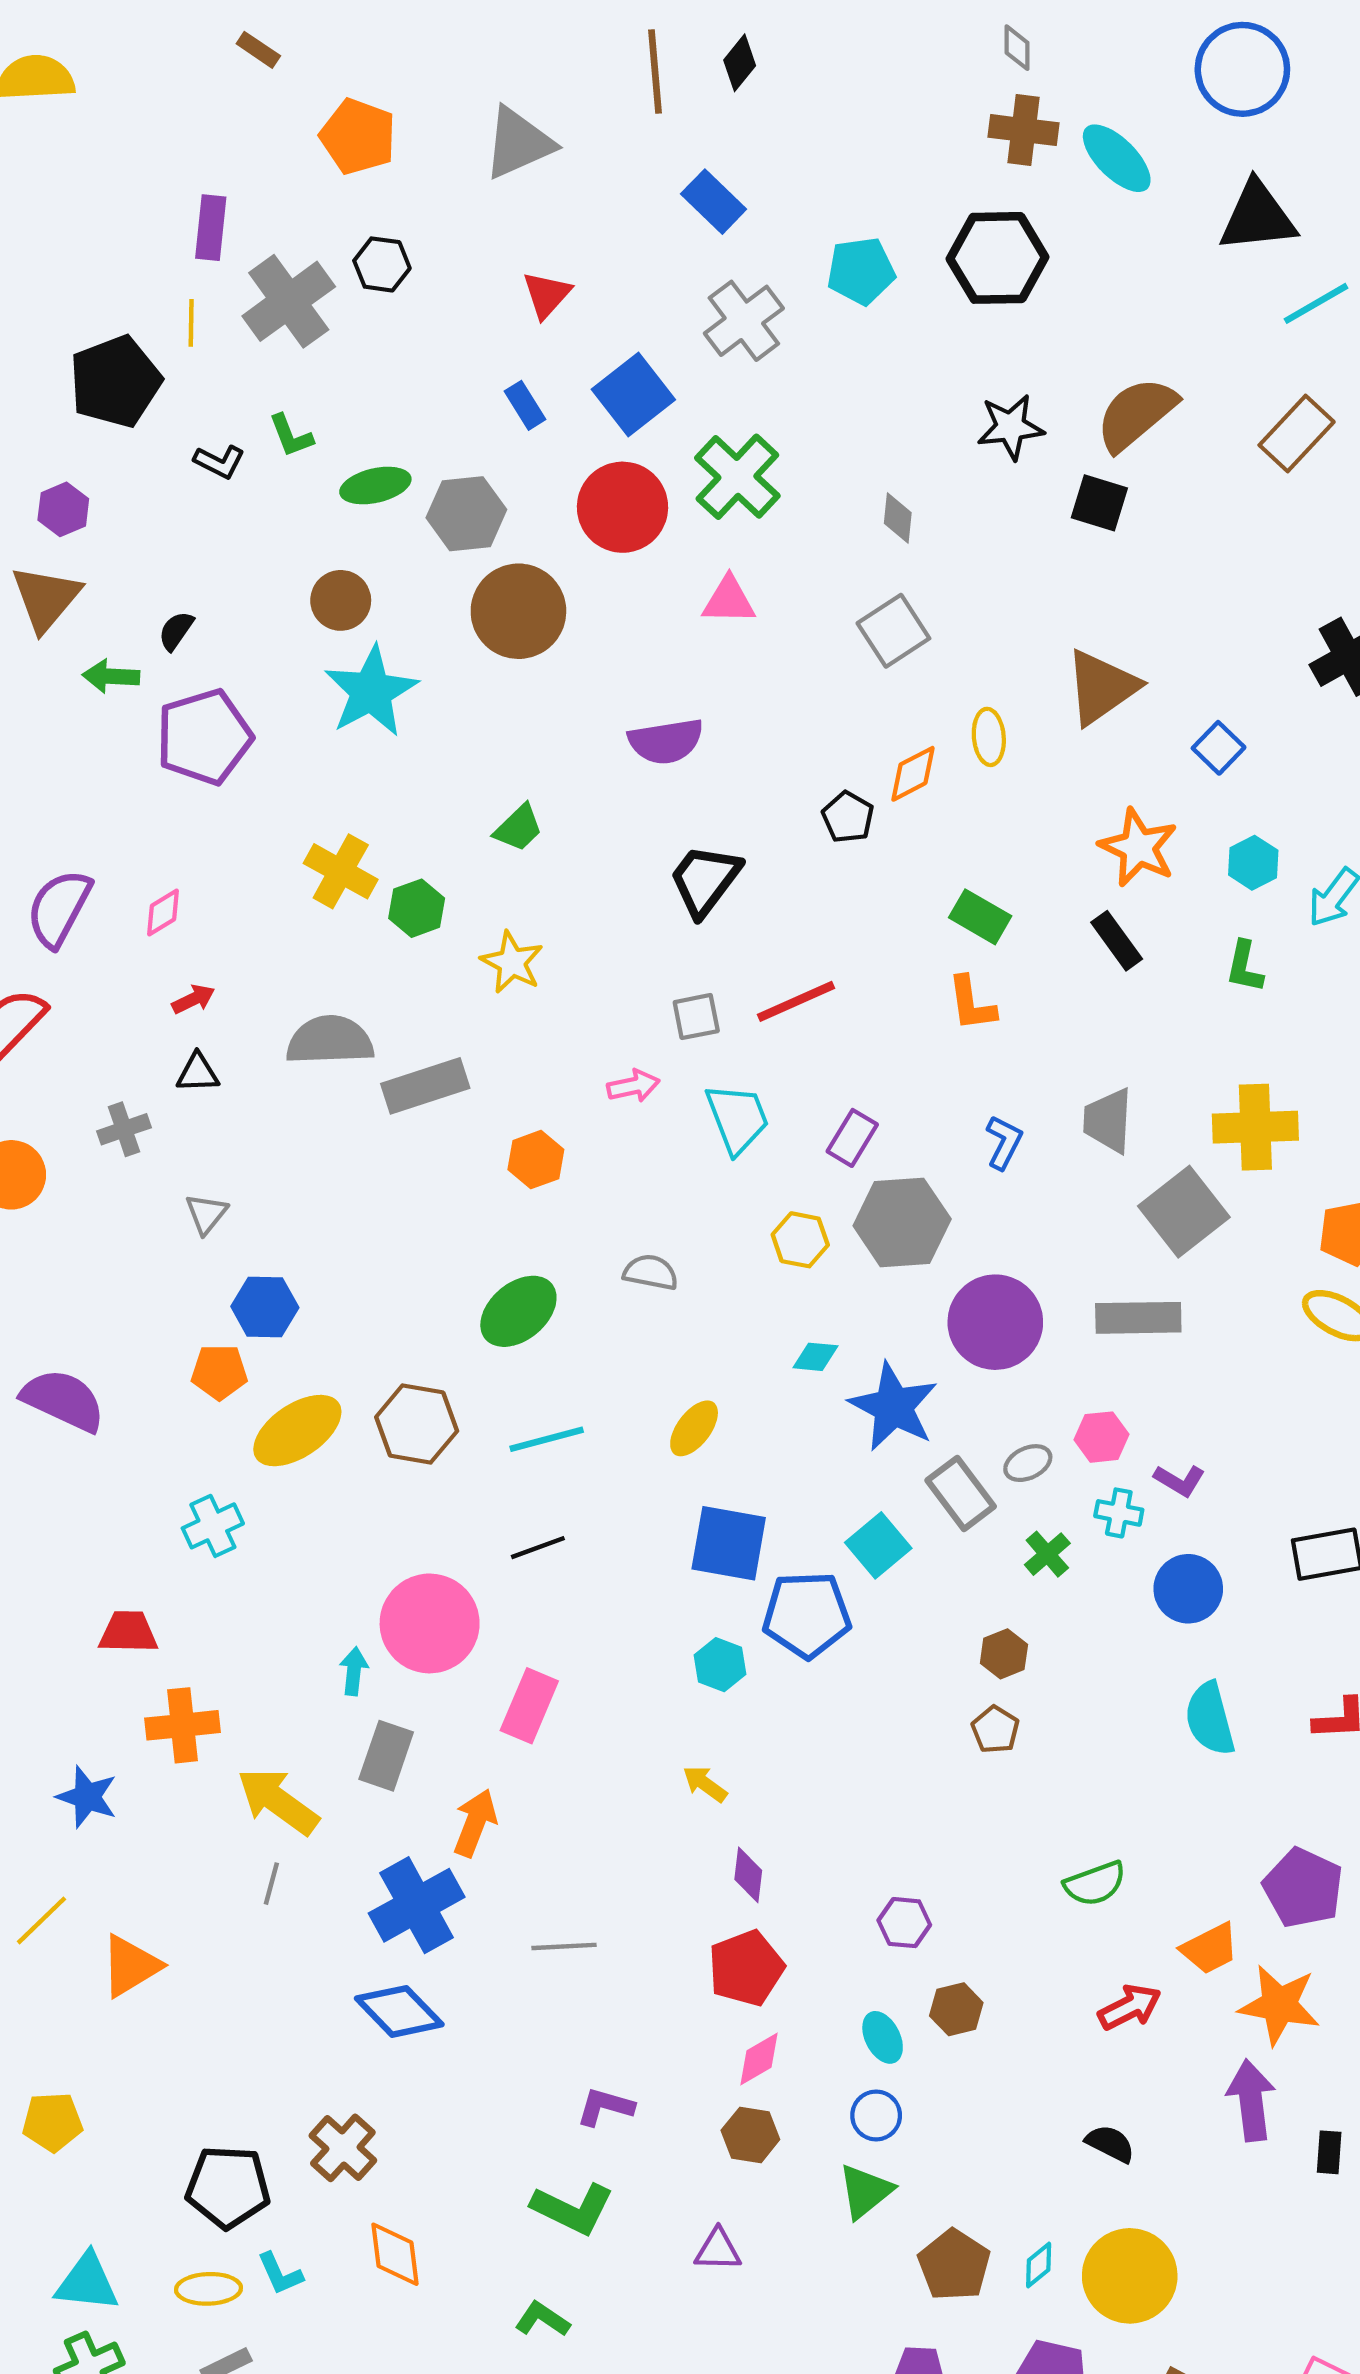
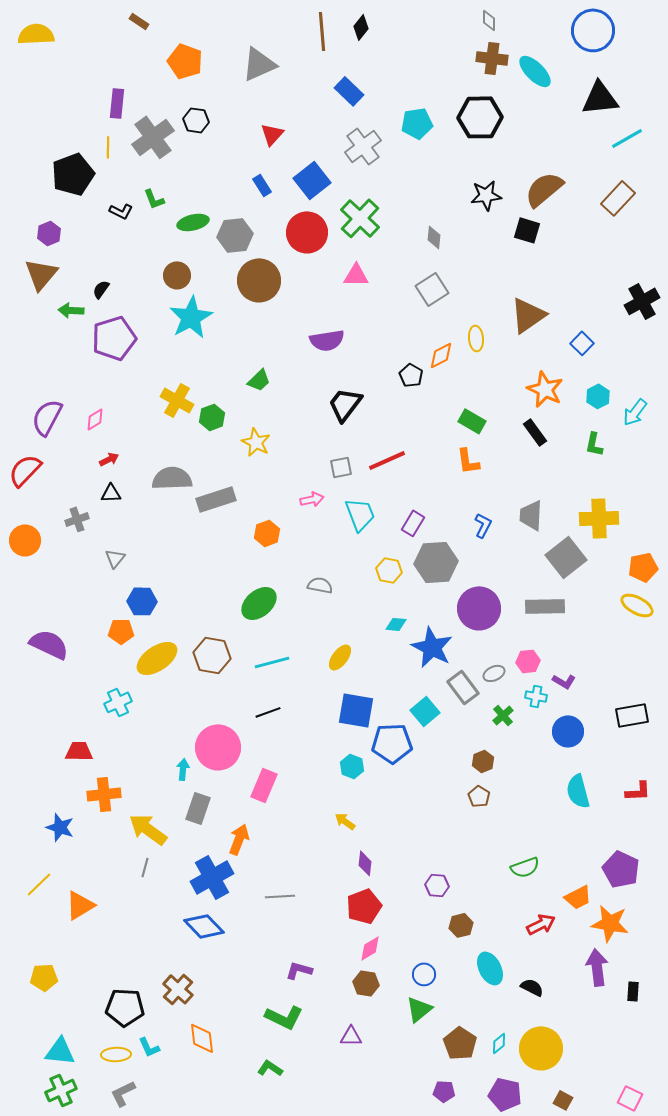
cyan ellipse: (883, 2037) -> (490, 968), moved, size x1.4

